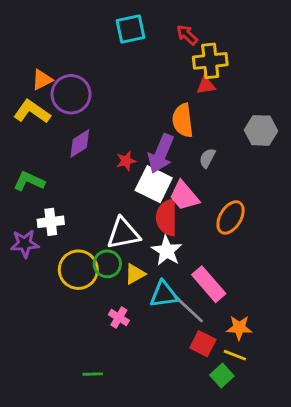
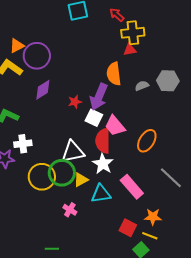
gray semicircle: (207, 158) -> (142, 86), moved, turned 40
white square: (154, 184) -> (94, 118), size x0.7
green circle: (107, 264) -> (62, 173), size x1.4
gray line: (188, 309) -> (171, 178), moved

